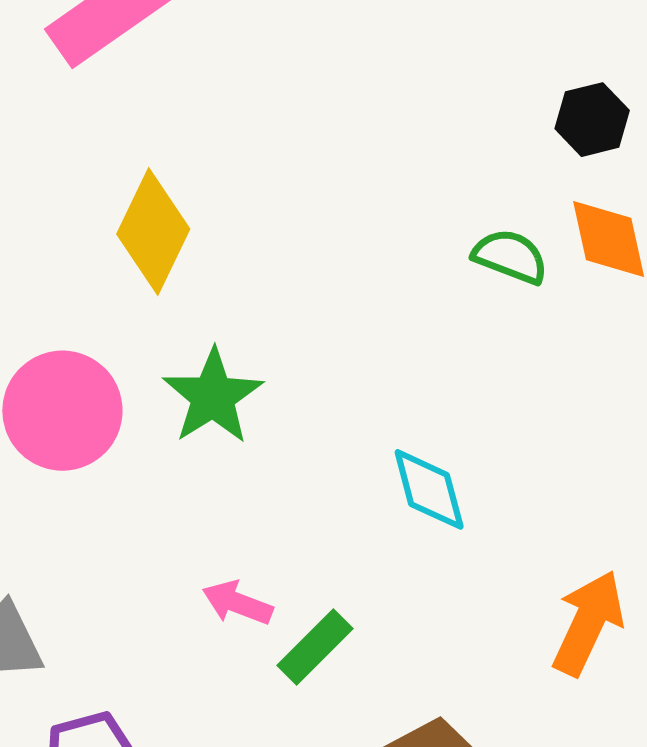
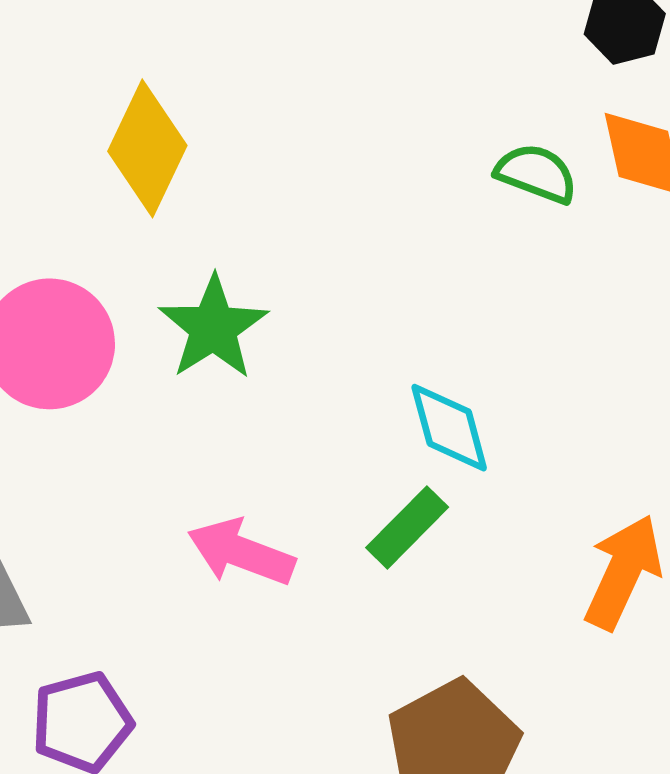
pink arrow: (237, 603) -> (241, 552), size x1.4
green rectangle: (315, 647) -> (407, 527), moved

